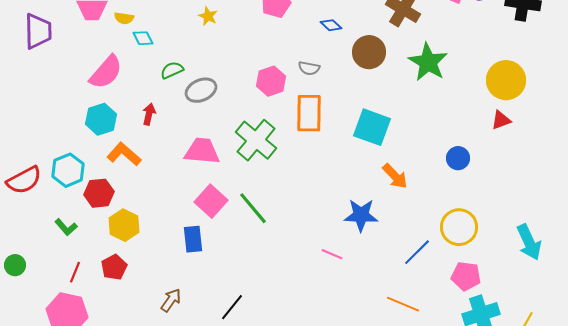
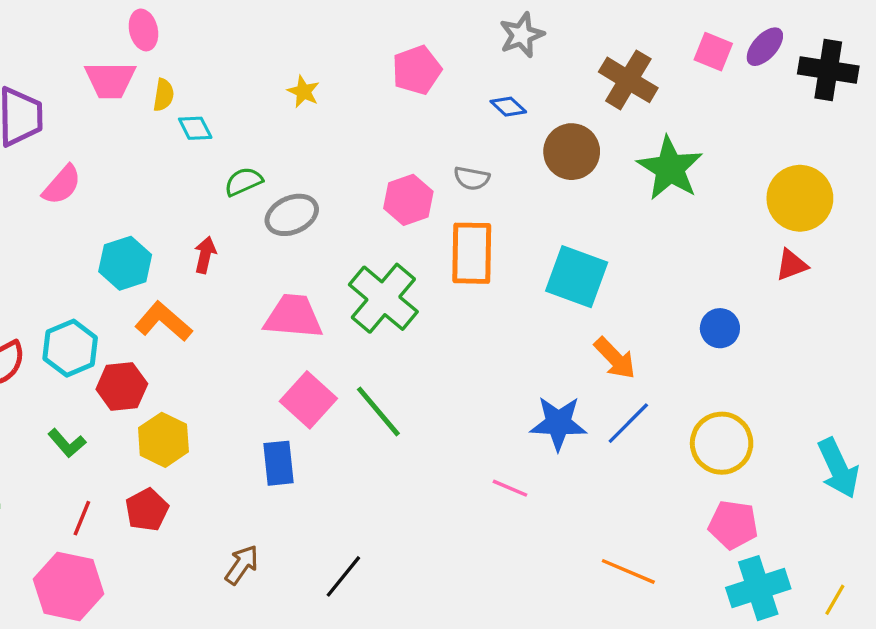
yellow semicircle: (124, 18) -> (163, 95), turned -90
pink semicircle: (106, 72) -> (62, 185), moved, size x0.7
blue line: (417, 252) -> (628, 423), moved

